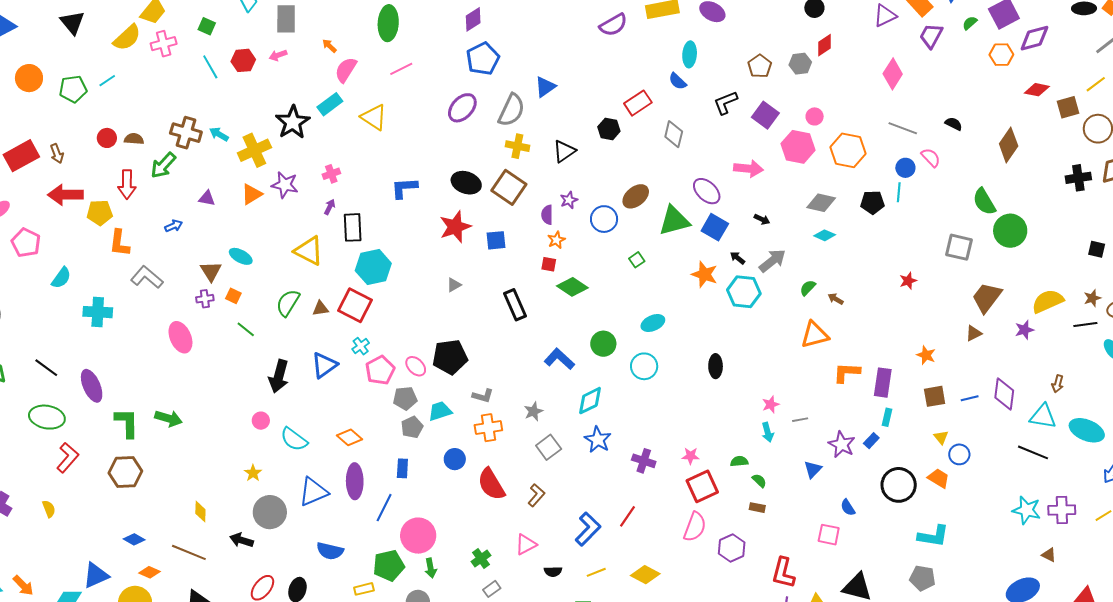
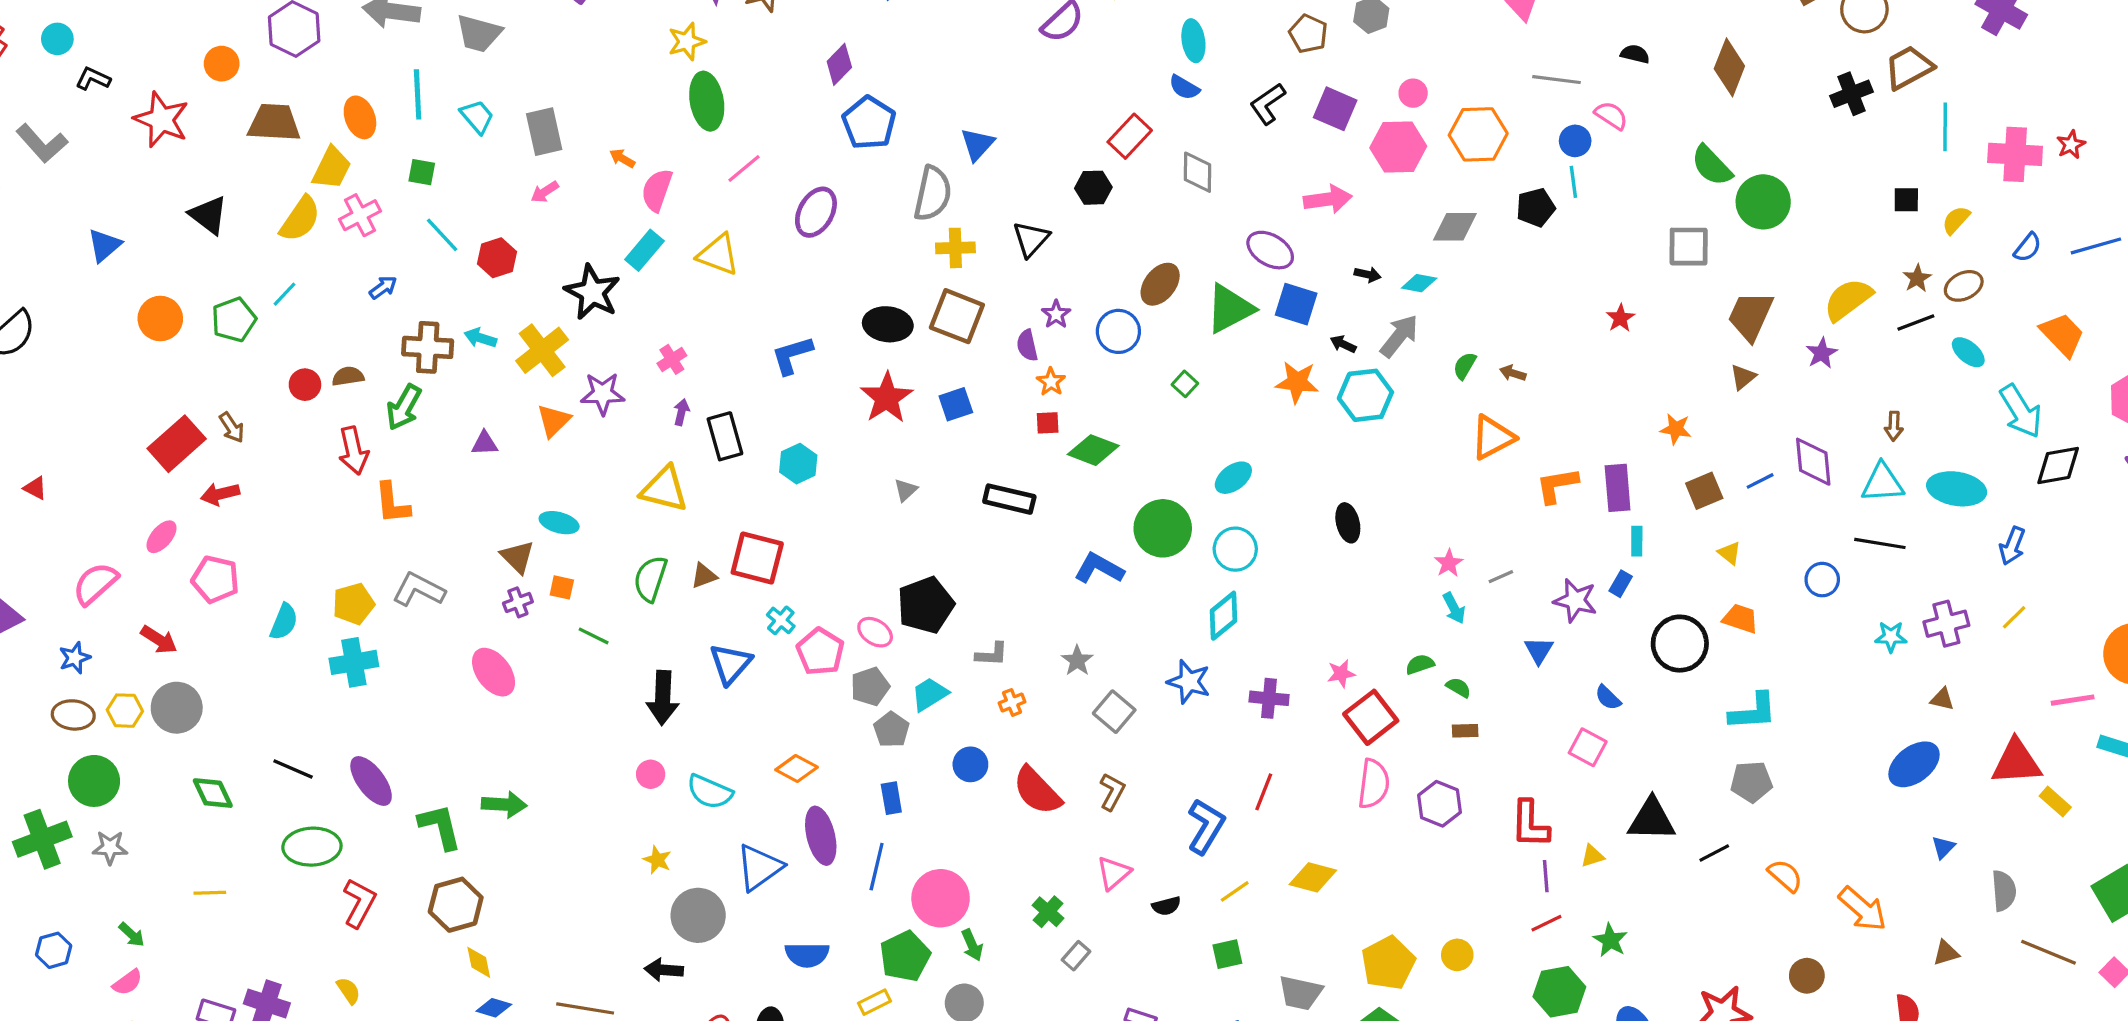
red hexagon: (243, 60) -> (497, 258), moved
purple ellipse: (462, 108) -> (816, 212), moved
red arrow: (65, 195) -> (220, 494), moved, size x0.7
yellow pentagon: (100, 213) -> (354, 604), moved
blue arrow: (174, 226) -> (383, 287), moved
cyan diamond: (825, 235) -> (1419, 283), moved
orange L-shape: (119, 243) -> (392, 503), moved
cyan hexagon: (373, 267) -> (798, 464), moved, size x0.7
black rectangle: (515, 305) -> (1009, 499), turned -40
green circle: (603, 344) -> (1163, 528), size x1.4
cyan diamond: (590, 401) -> (1223, 616), moved
orange cross: (488, 428) -> (1012, 702), size x0.6
blue circle: (959, 454) -> (1822, 580), moved
cyan star: (1027, 510) -> (1891, 637), size x0.7
yellow diamond: (200, 511) -> (479, 962), moved
pink square: (829, 535) -> (1588, 747), turned 30

